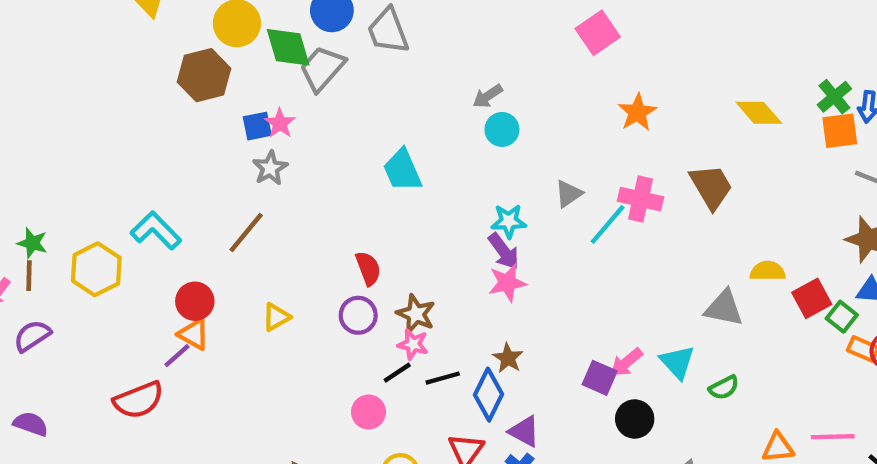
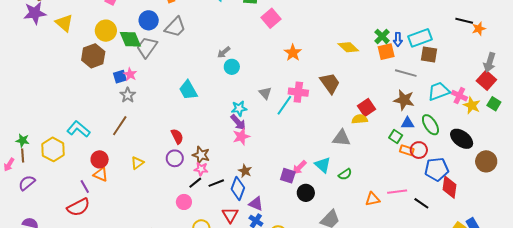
gray trapezoid: (388, 31) -> (175, 27), turned -110
gray triangle: (569, 194) -> (265, 93), turned -32
red square: (812, 298) -> (366, 108), moved
purple line: (177, 356) -> (85, 187), moved, turned -72

